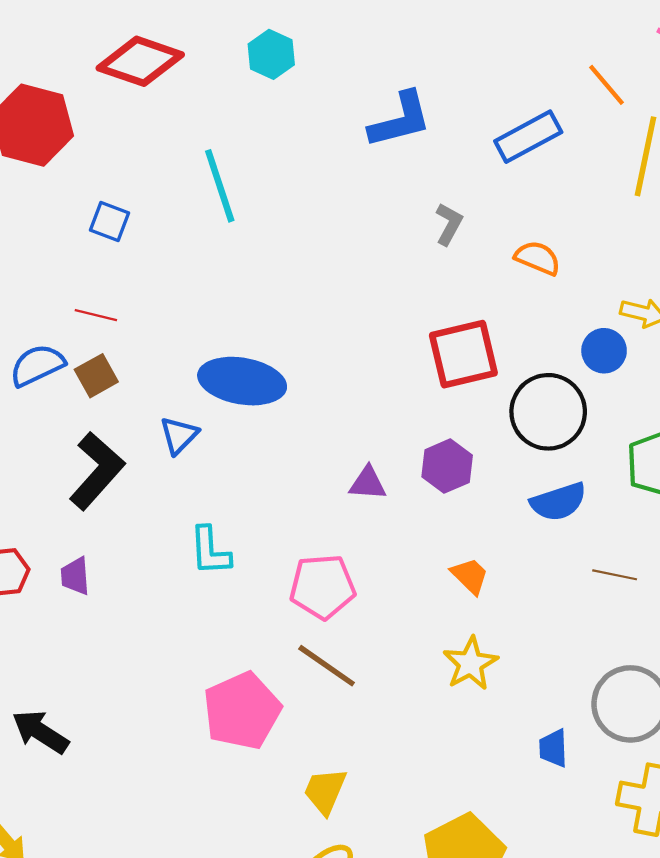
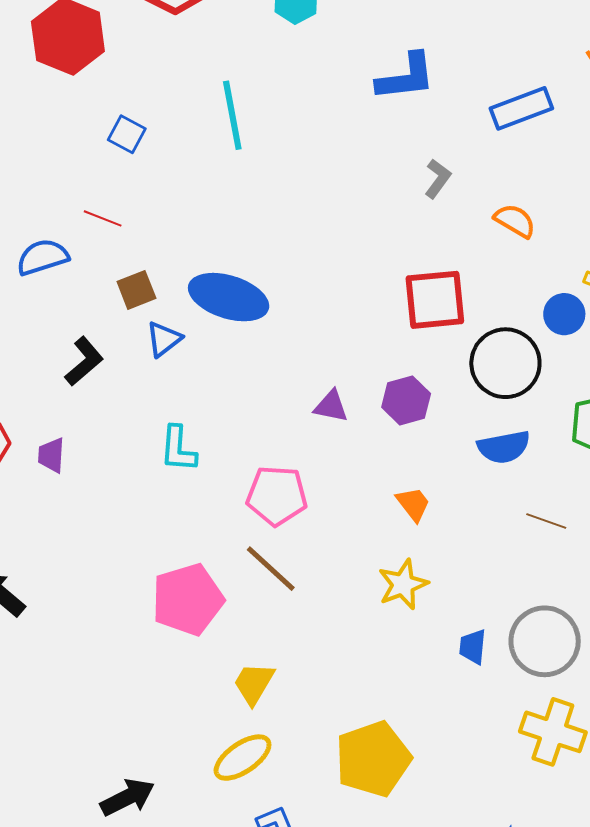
brown square: (96, 376) -> (136, 290), moved
black L-shape: (97, 471) -> (84, 361), size x0.7
blue trapezoid: (553, 748) -> (473, 647), moved

